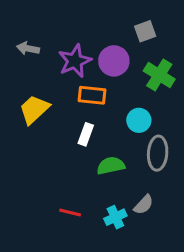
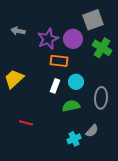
gray square: (145, 31) -> (93, 20), size x1.5
yellow trapezoid: (34, 109) -> (14, 79), moved
cyan circle: (139, 120) -> (76, 82), moved
red line: (70, 212) -> (26, 123), moved

